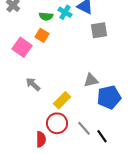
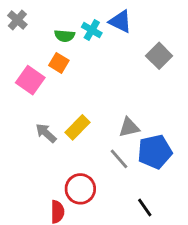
gray square: (99, 30) -> (159, 56), moved, turned -36
yellow rectangle: (62, 100) -> (77, 127), moved
gray line: (84, 128) -> (119, 159), moved

